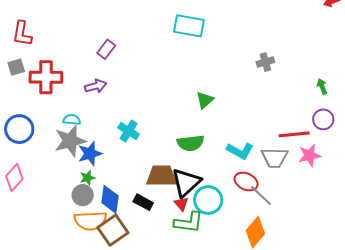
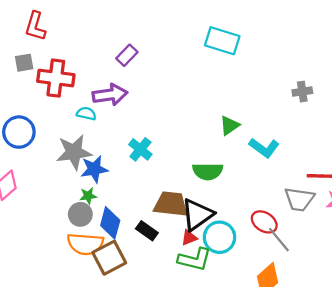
purple arrow: (96, 86) -> (110, 95), size x1.4
cyan semicircle: (72, 120) -> (86, 114), moved
cyan L-shape: (240, 151) -> (264, 148), moved
red triangle: (181, 204) -> (189, 238), turned 42

